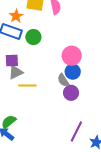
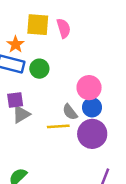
gray semicircle: (63, 80) -> (70, 112), moved
yellow line: (27, 86) -> (58, 126), moved
purple circle: (71, 93) -> (92, 134), size x1.5

